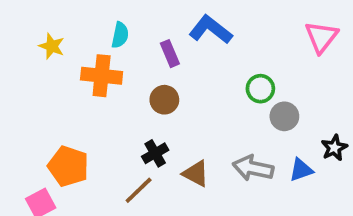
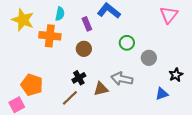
yellow star: (52, 46) -> (23, 20), size x1.6
green circle: (260, 89) -> (127, 43), moved
gray arrow: (253, 168) -> (122, 79), moved
blue triangle: (301, 170) -> (162, 94), moved
brown triangle: (196, 174) -> (101, 89), turned -42

